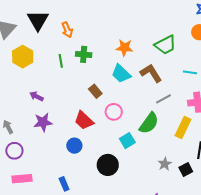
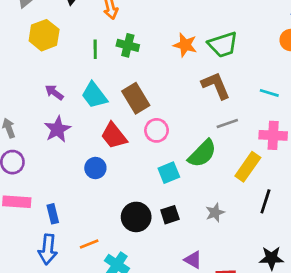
green trapezoid: (165, 45) -> (223, 45), moved
cyan trapezoid: (121, 74) -> (94, 95), moved
brown rectangle: (95, 91) -> (136, 98), size x1.5
purple star: (43, 122) -> (58, 129), turned -30
black circle: (108, 165) -> (136, 217), moved
black square: (186, 169) -> (170, 215), moved
blue rectangle: (64, 184) -> (53, 214), moved

